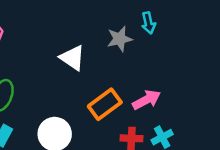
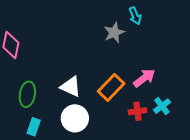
white triangle: (72, 58) -> (71, 87), moved

